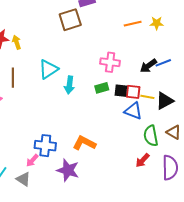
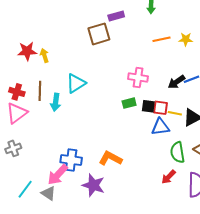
cyan arrow: (69, 85) -> (56, 102), moved
blue triangle: (133, 111) -> (160, 127), turned -30
pink arrow: (32, 160) -> (58, 175), size x1.6

